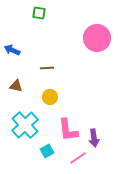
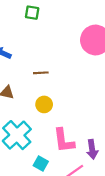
cyan square: (47, 151) -> (41, 163), turned -32

